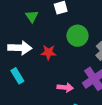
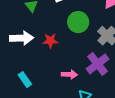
cyan rectangle: (17, 76) -> (25, 80), moved

